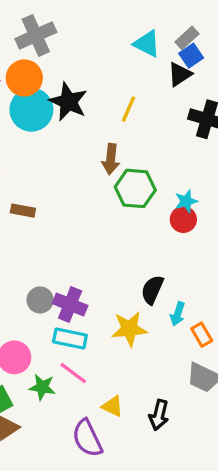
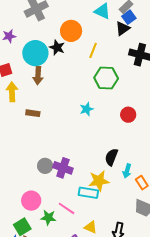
orange circle: (24, 78) -> (71, 31), moved
black star: (68, 102) -> (57, 47), size x0.7
brown arrow: (111, 159) -> (38, 76), moved
green hexagon: (135, 188) -> (106, 78), moved
cyan star: (186, 201) -> (87, 109), moved
cyan rectangle: (70, 339) -> (88, 193), moved

